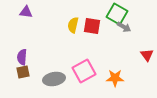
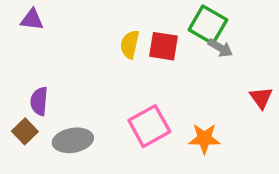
purple triangle: (26, 12) -> (32, 19), moved
brown square: (23, 72) -> (25, 131), moved, turned -32
gray ellipse: (54, 79) -> (73, 140), moved

